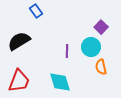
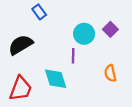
cyan circle: (91, 47) -> (84, 34), moved
cyan diamond: (60, 82) -> (56, 79), moved

